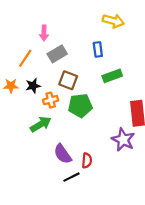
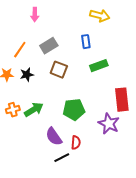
pink arrow: (44, 33) -> (35, 15), moved
orange cross: (51, 100) -> (13, 110), moved
green pentagon: (80, 106) -> (74, 110), moved

